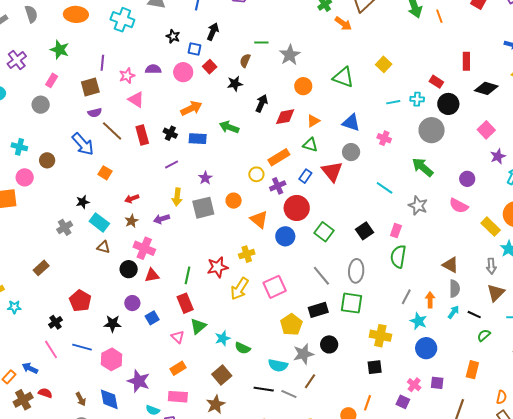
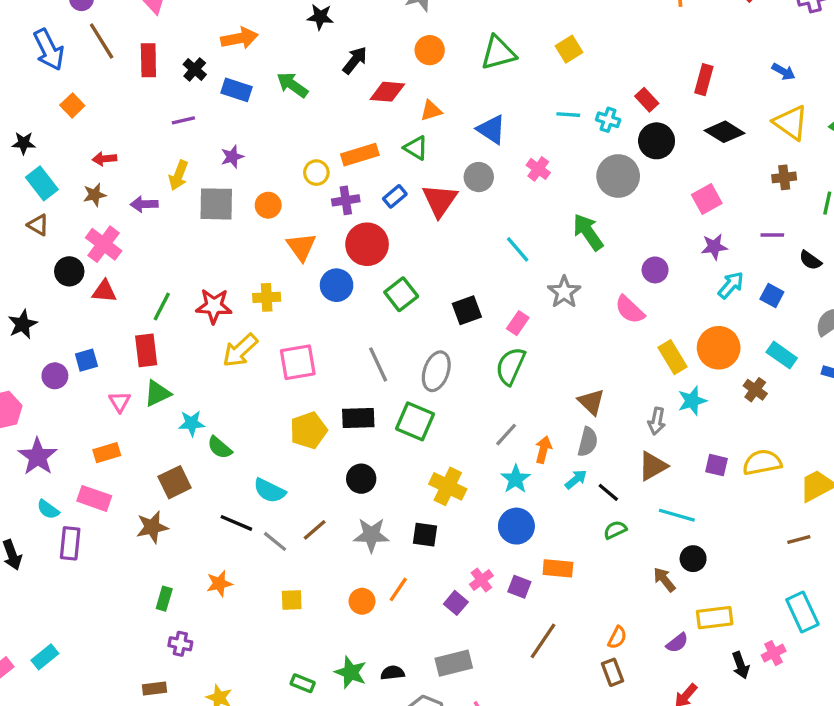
green triangle: (343, 77) -> (498, 53), turned -50
purple circle: (132, 303) -> (55, 376), moved
black star: (113, 324) -> (23, 324), moved, turned 30
gray star: (303, 354) -> (371, 535), moved
orange rectangle: (472, 370) -> (558, 568), moved, turned 66

